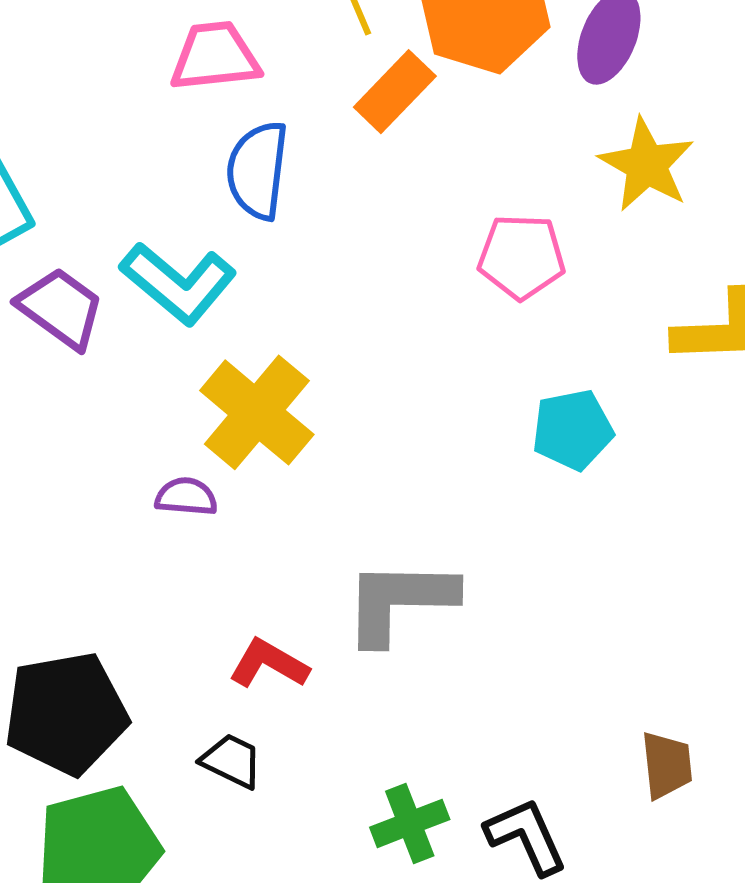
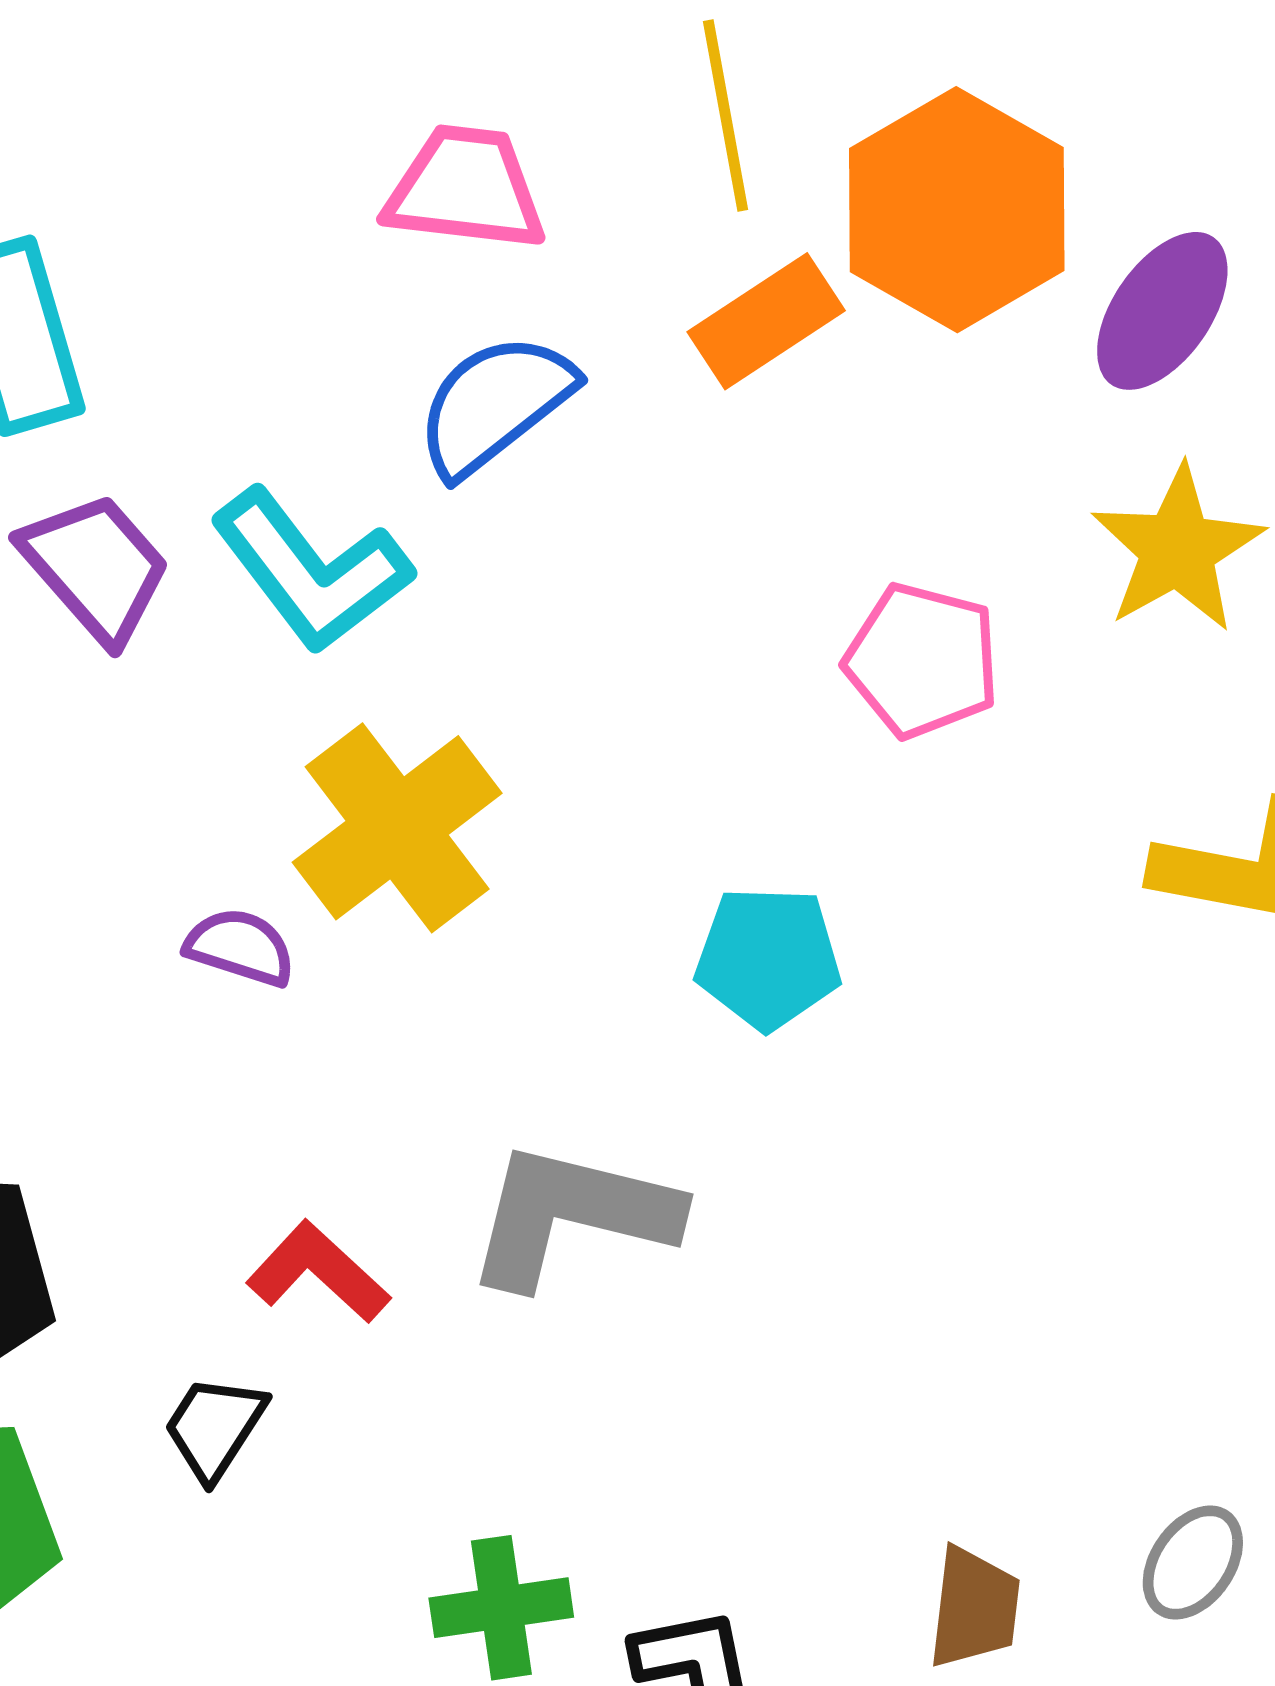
blue semicircle: (258, 170) -> (495, 404), turned 32
cyan pentagon: (573, 430) -> (768, 958), moved
black trapezoid: (232, 761) -> (215, 1427), turned -96

